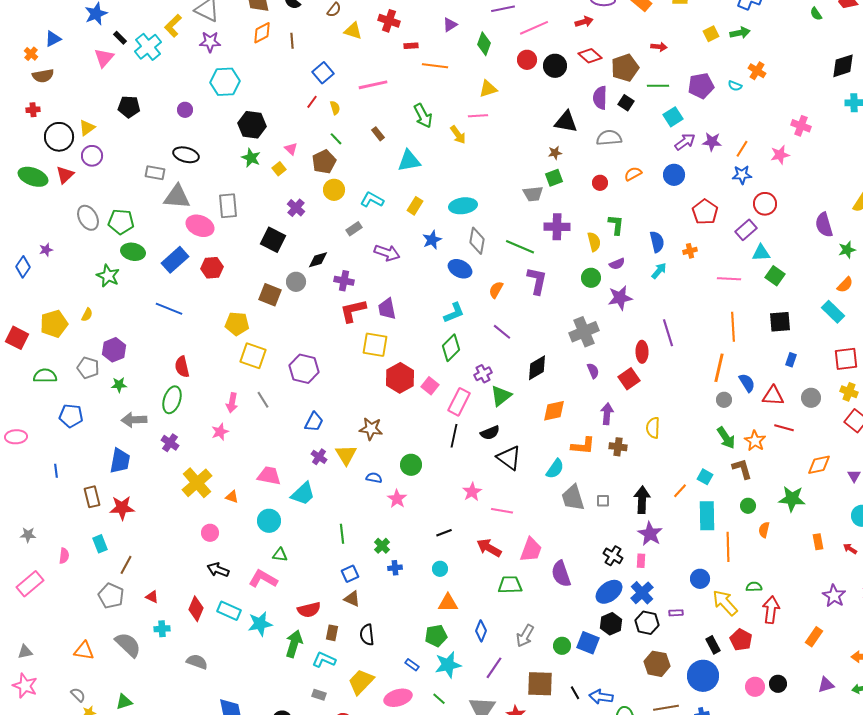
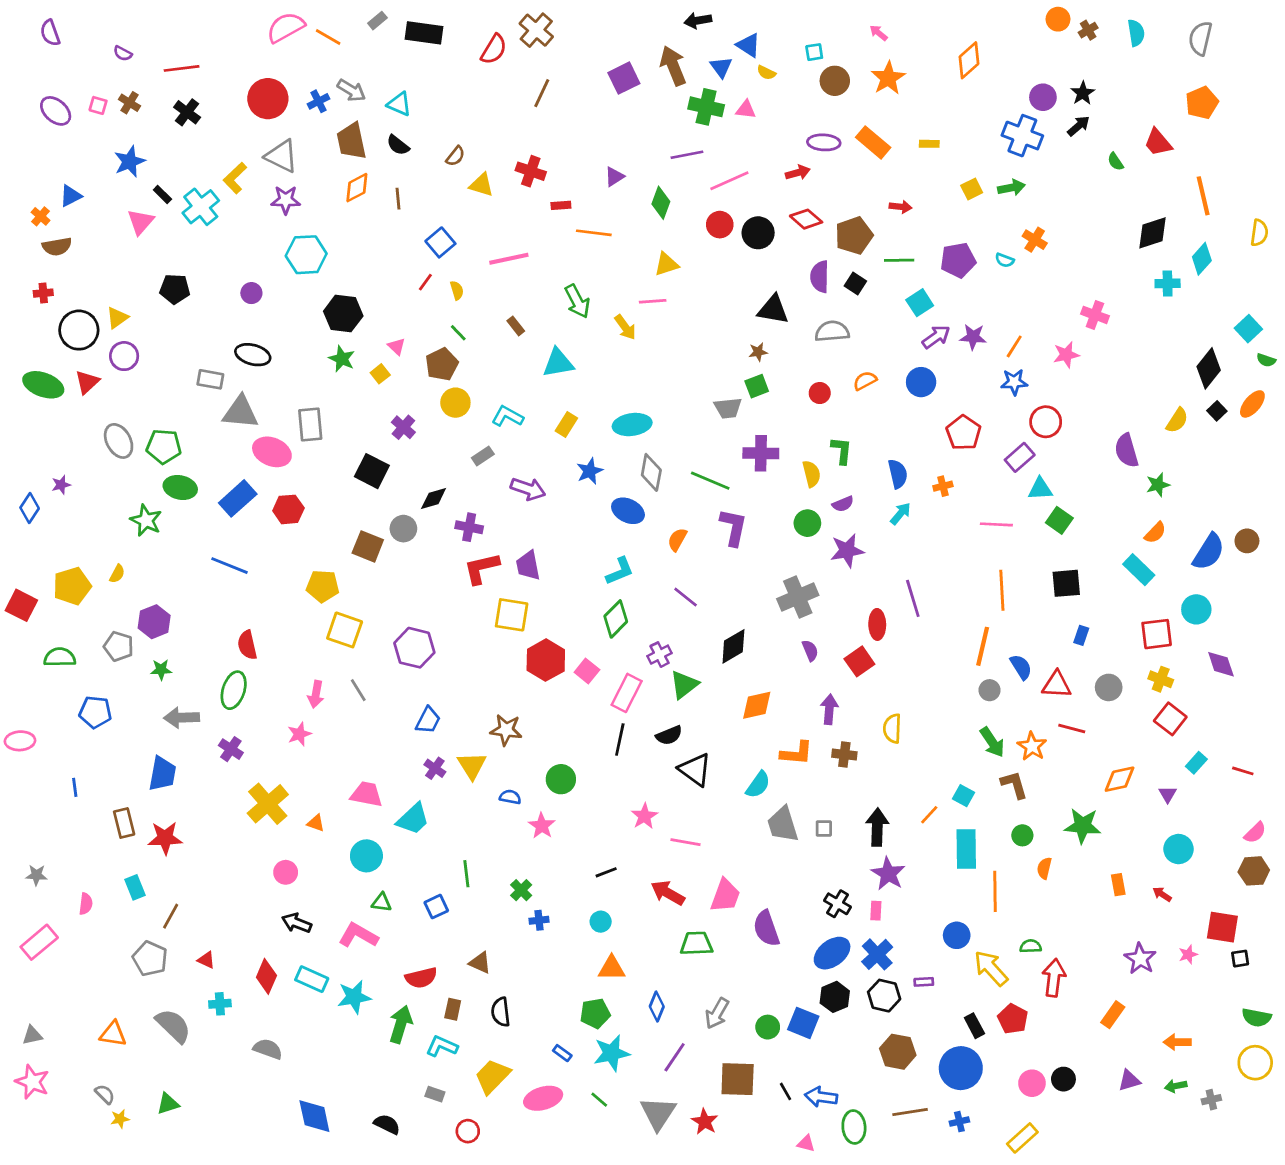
blue square: (350, 574) -> (436, 907), moved

